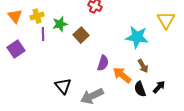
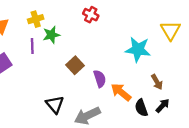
yellow cross: (37, 16) -> (36, 19), moved
brown square: (81, 35) -> (75, 65), moved
purple semicircle: (103, 63) -> (100, 79), turned -35
brown arrow: (143, 66) -> (157, 82), moved

